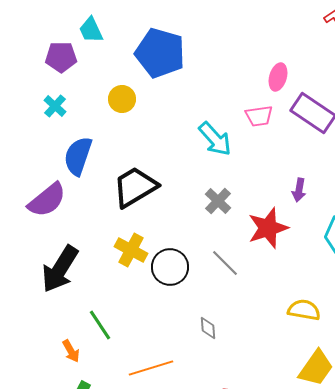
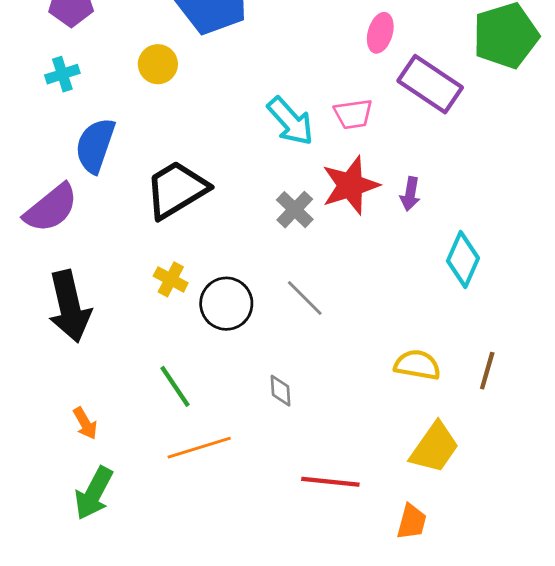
cyan cross: (55, 106) -> (62, 74), turned 30
pink trapezoid: (259, 116) -> (353, 114), moved
red star: (268, 228) -> (350, 185), moved
yellow cross: (131, 250) -> (171, 279), size x0.7
black arrow: (60, 269) -> (70, 306), turned -45
green line: (100, 325) -> (175, 386), moved

